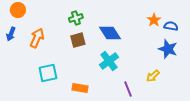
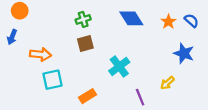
blue semicircle: (171, 26) -> (191, 21), moved, turned 32
blue diamond: (110, 33) -> (131, 18), moved
orange arrow: (37, 38) -> (40, 54), moved, turned 72
orange rectangle: (80, 88) -> (88, 96), turned -42

